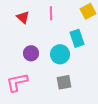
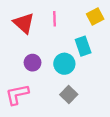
red triangle: (23, 17) -> (24, 23), size x1.5
gray square: (64, 82) -> (69, 94), turned -35

